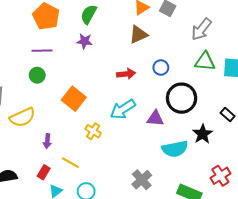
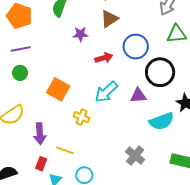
purple star: (85, 41) -> (81, 34), moved
blue circle: (161, 68) -> (136, 47), size x1.6
purple arrow: (47, 141) -> (40, 134), size x1.5

